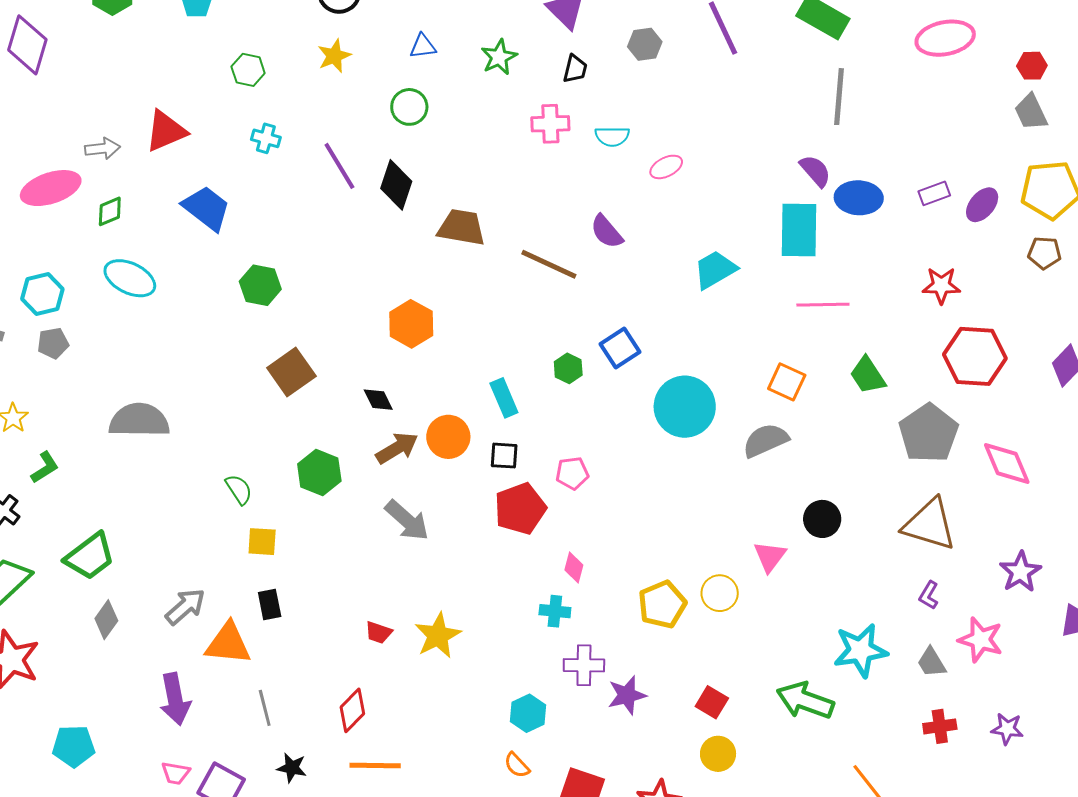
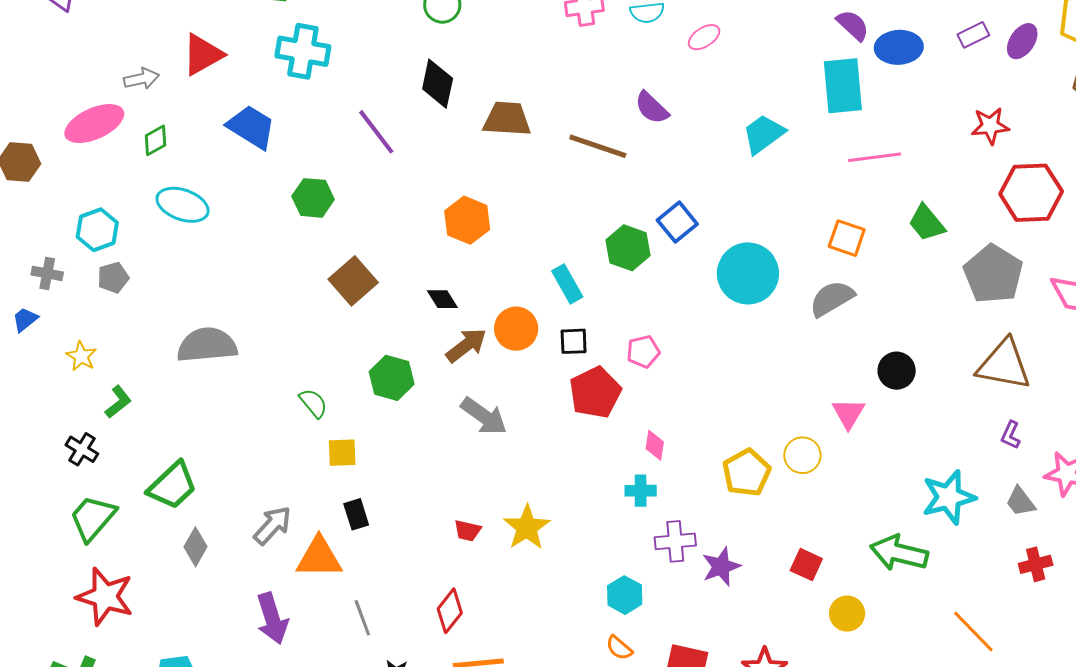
cyan cross: (266, 138) -> (303, 51), size x1.8
purple line: (339, 166) -> (376, 132), moved
green hexagon: (568, 368) -> (628, 248), size x1.5
yellow circle: (718, 754) -> (847, 614), moved

